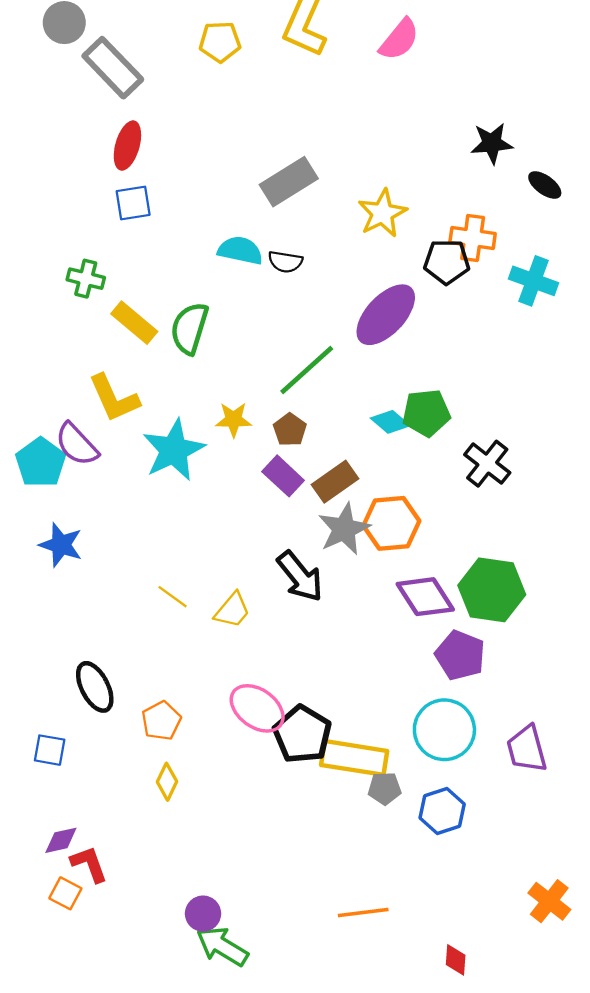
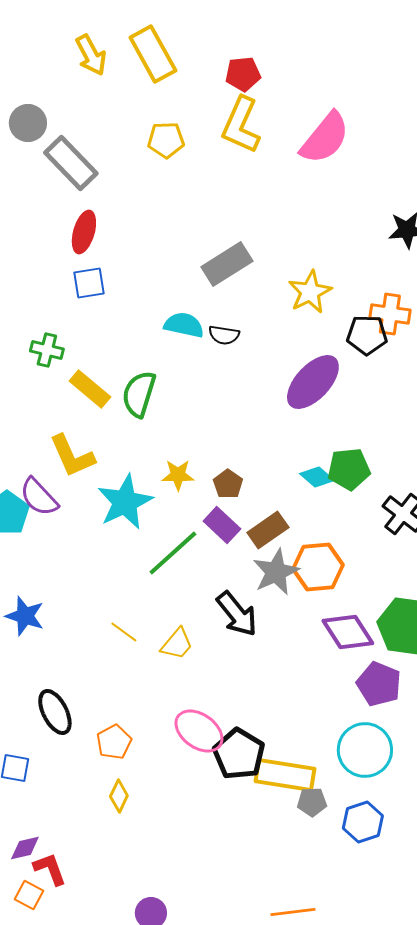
pink semicircle: (399, 39) -> (325, 138), size x1.4
green line: (307, 370) -> (173, 553), moved
blue star: (61, 545) -> (25, 616), moved

